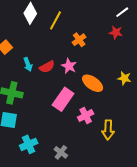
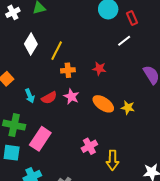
red star: (116, 32) -> (99, 69), moved
orange cross: (79, 40) -> (68, 70), moved, turned 32
orange ellipse: (93, 83) -> (103, 104), moved
pink rectangle: (63, 99) -> (40, 139), moved

